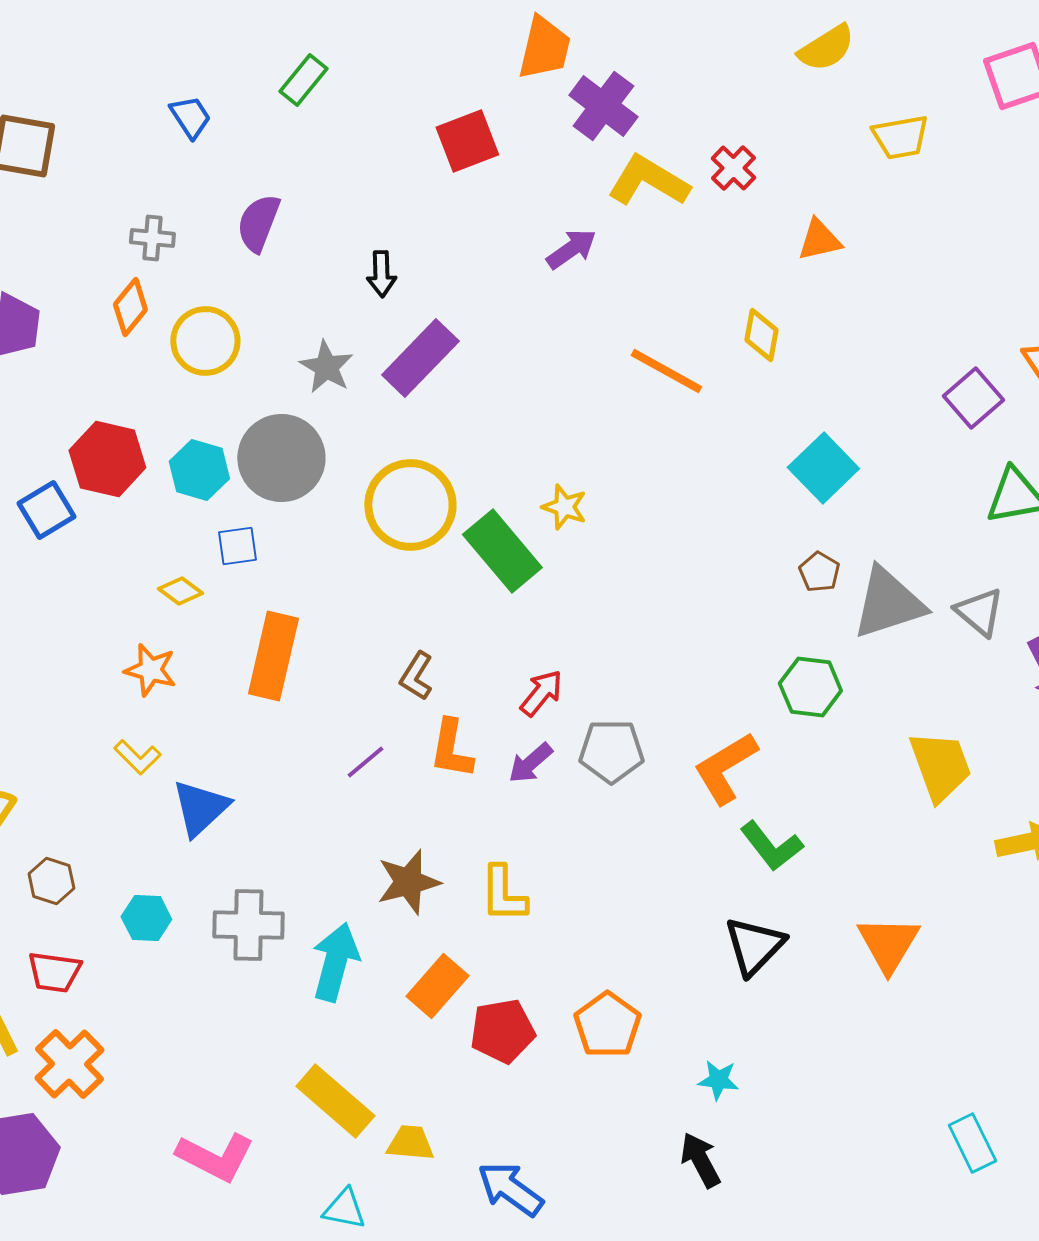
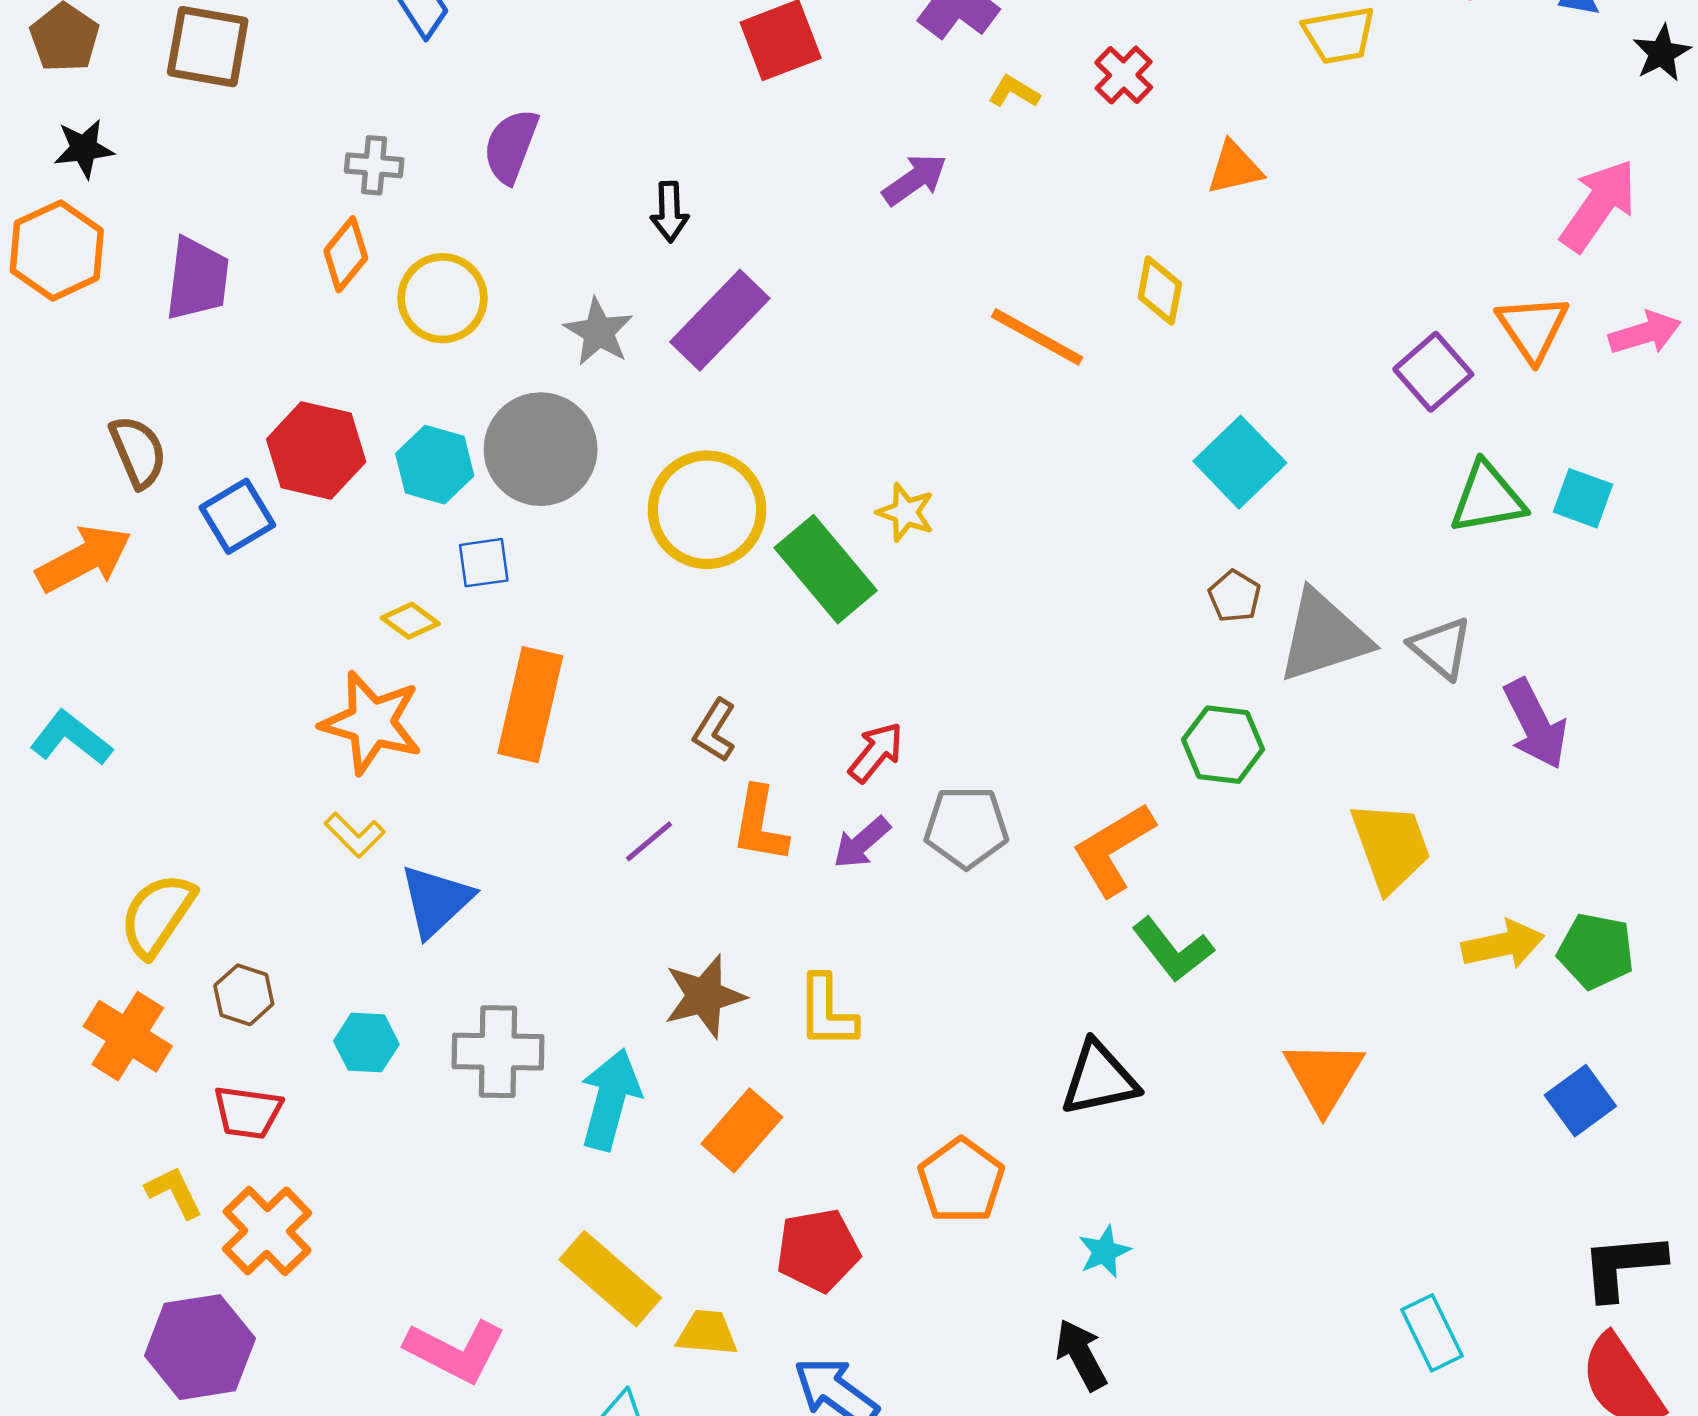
yellow L-shape: (648, 181) -> (1014, 92), size x0.5
orange star: (150, 670) -> (372, 723), size x1.5
black triangle: (754, 946) -> (1099, 1079), moved, turned 34
red pentagon: (502, 1031) -> (818, 1250), moved
cyan star: (718, 1080) -> (1104, 1252), turned -30

